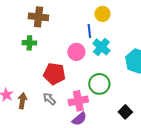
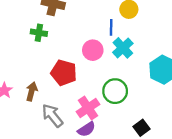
gray arrow: (49, 99) -> (52, 116), moved, size x1.5
brown arrow: (22, 101) -> (32, 91), moved
pink cross: (78, 101) -> (88, 108), turned -30

